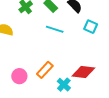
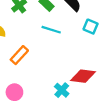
orange rectangle: (45, 70) -> (19, 55), moved
pink circle: (19, 76) -> (14, 92), moved

